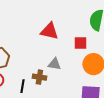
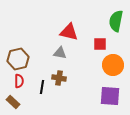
gray triangle: (54, 64) -> (60, 53), moved

